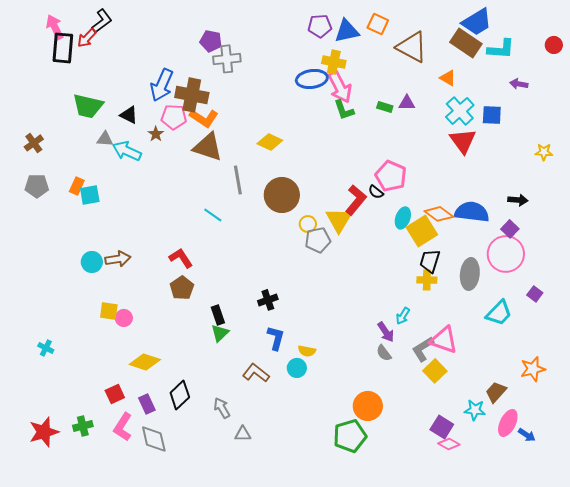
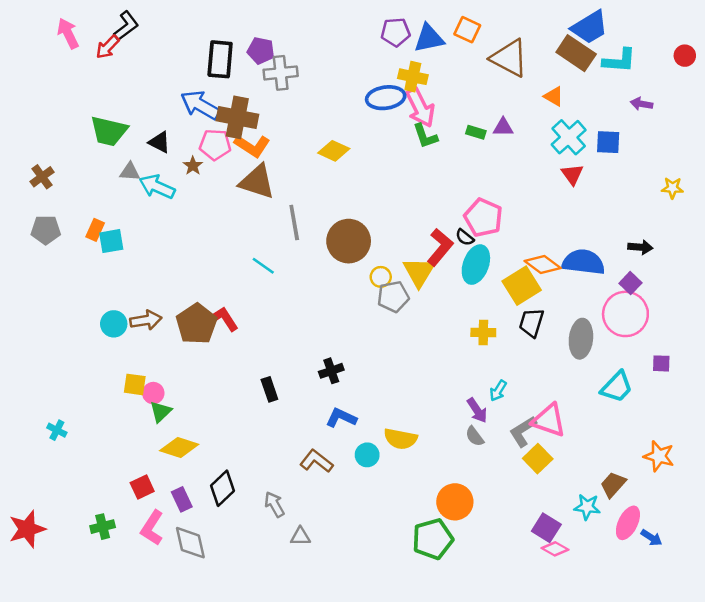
black rectangle: (63, 48) -> (220, 59), moved
blue arrow: (162, 85) -> (200, 105), turned 96
red triangle: (463, 141) -> (572, 174), size x0.7
yellow diamond: (270, 142) -> (334, 151), moved
cyan ellipse: (403, 218) -> (476, 265), moved, size x1.4
yellow cross: (427, 280) -> (483, 333), moved
brown pentagon: (182, 288) -> (197, 324), moved, size x1.4
purple square: (535, 294) -> (661, 363), turned -35
green triangle: (220, 333) -> (161, 412), moved
blue L-shape: (276, 338) -> (341, 418), turned -80
yellow semicircle: (307, 351) -> (400, 439), moved, size x1.5
orange star: (533, 369) -> (659, 456), turned 30
red star: (44, 432) -> (27, 529), moved

